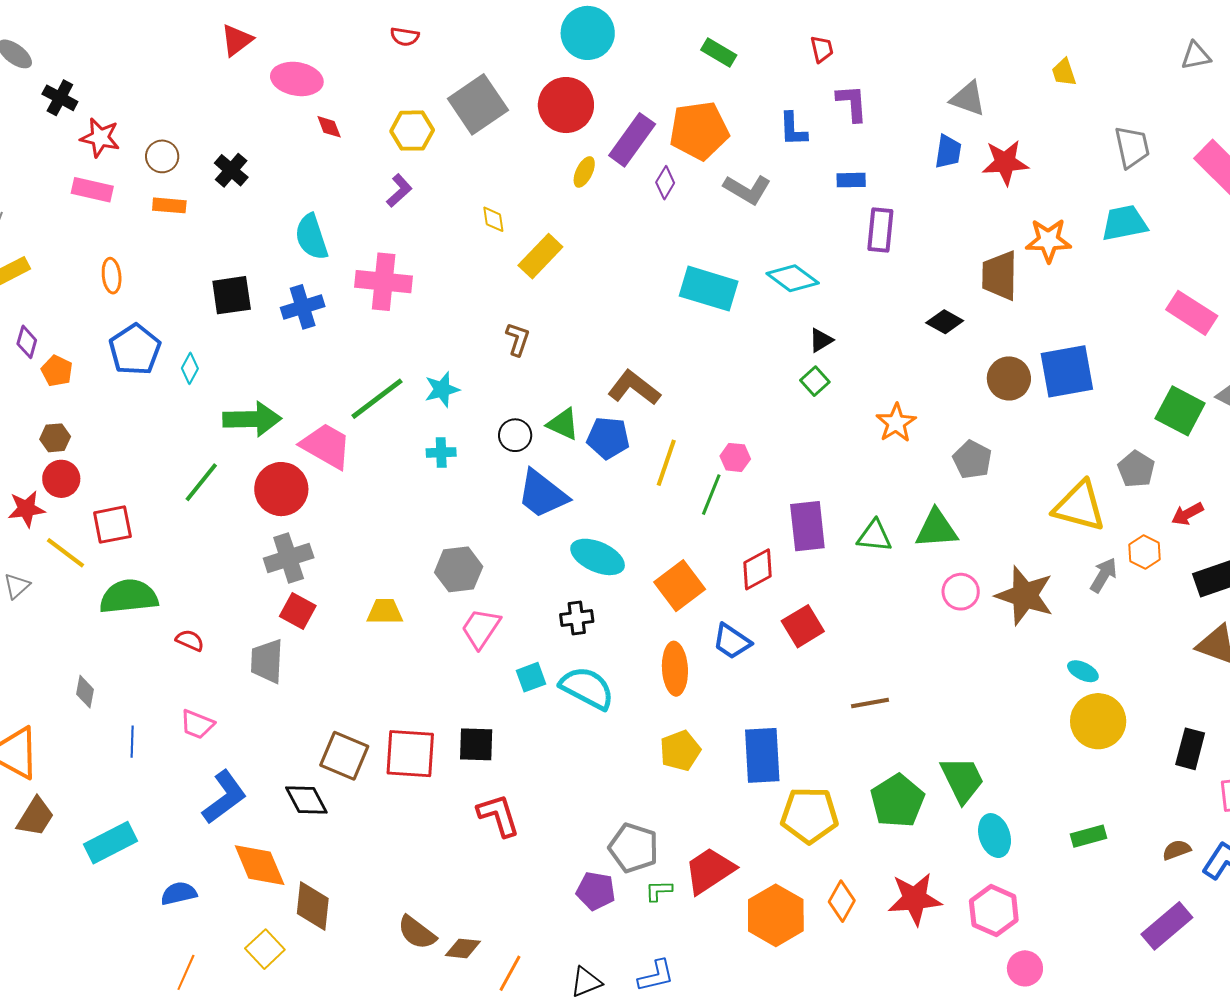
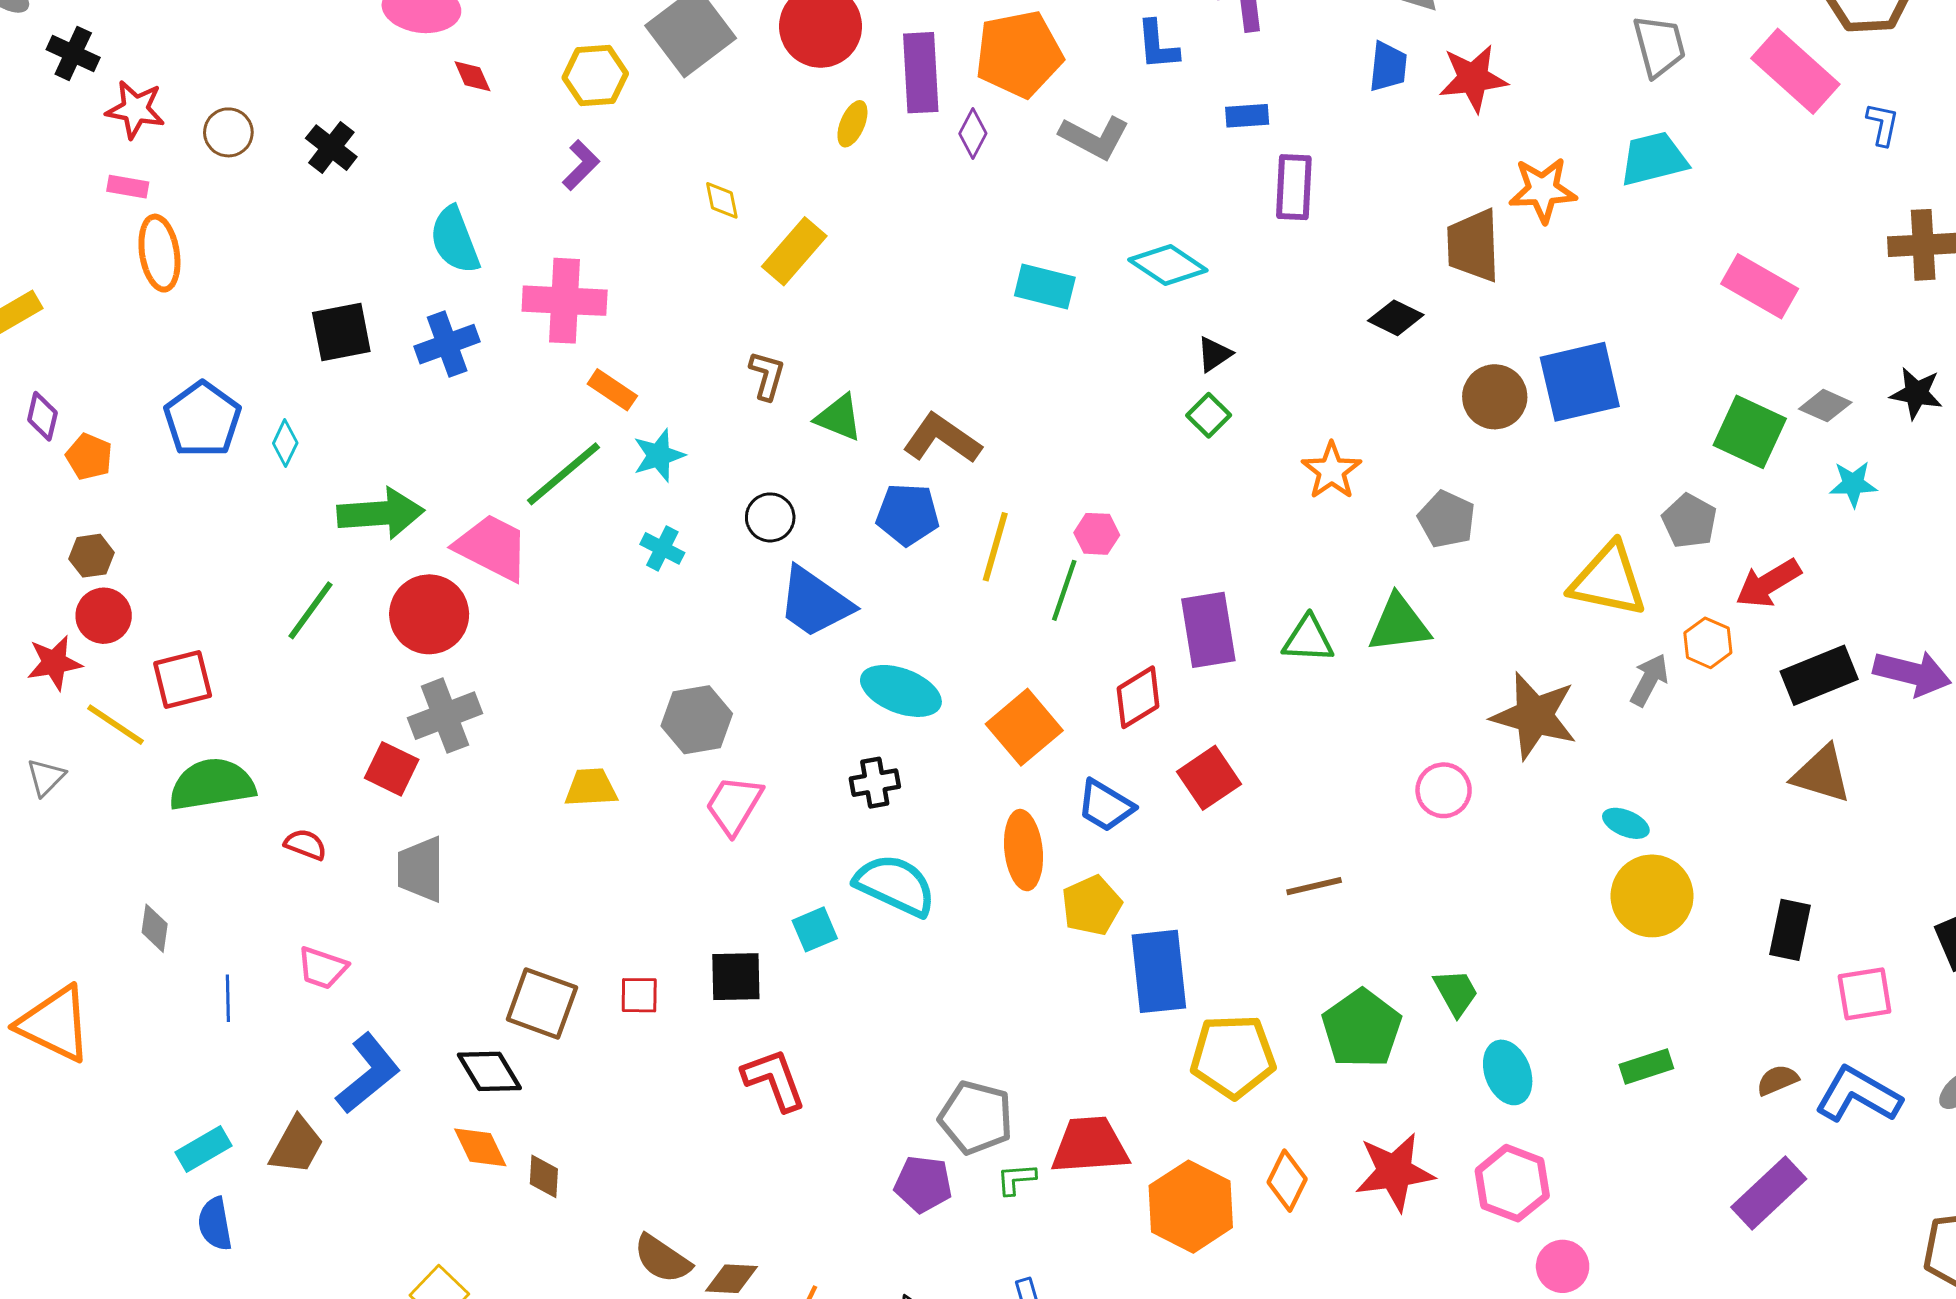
purple rectangle: (632, 140) -> (921, 73), turned -36
pink rectangle: (92, 190) -> (128, 187), size x0.7
orange rectangle: (169, 205) -> (612, 390), moved, turned 32
orange ellipse: (112, 276) -> (159, 253), moved, size x1.4
cyan rectangle: (709, 289) -> (1045, 287), size x0.7
green triangle: (563, 424) -> (839, 418), moved
cyan cross: (441, 452) -> (662, 548), turned 32
red arrow: (1187, 514) -> (1768, 583), size x1.4
pink circle: (961, 592) -> (1444, 790), moved
red square: (298, 611) -> (392, 769), moved
cyan square: (531, 677) -> (815, 929), moved
yellow pentagon: (680, 751) -> (1092, 906), moved
red square: (410, 754) -> (639, 995), size x0.5
green trapezoid: (962, 780) -> (1456, 992), size x0.7
brown trapezoid: (35, 817) -> (297, 1145), moved
cyan rectangle: (111, 843) -> (204, 1149), size x0.7
orange diamond: (260, 865) -> (480, 1147), moved, size x0.7
red trapezoid: (710, 871) -> (1090, 1145), turned 32
blue semicircle: (179, 893) -> (215, 1224), moved, turned -84
brown diamond: (313, 906) -> (544, 1176), moved, size x0.6

